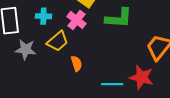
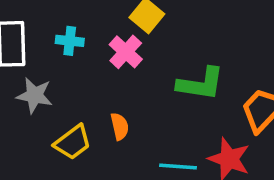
green L-shape: (119, 18) -> (201, 84), moved
yellow trapezoid: (58, 41) -> (73, 142), moved

